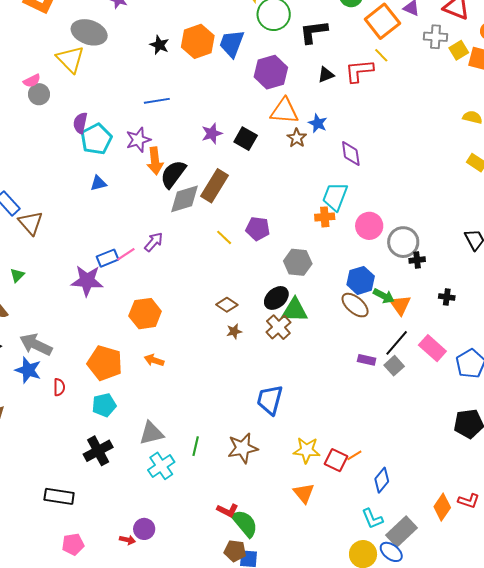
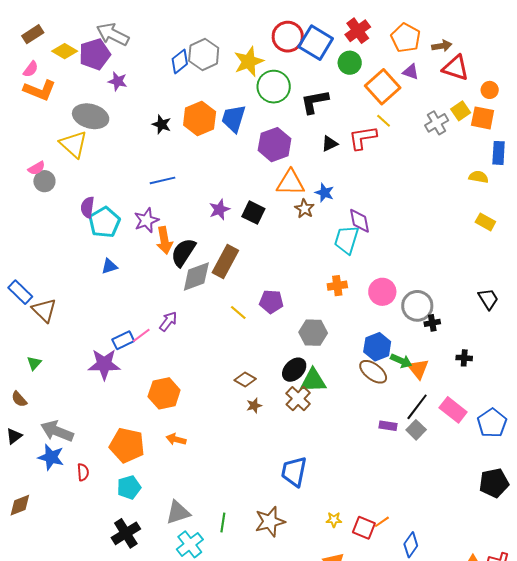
gray cross: (436, 37) -> (437, 123), moved, turned -30
cyan trapezoid: (335, 197) -> (346, 240), moved
yellow star: (307, 450) -> (334, 520), size x0.6

